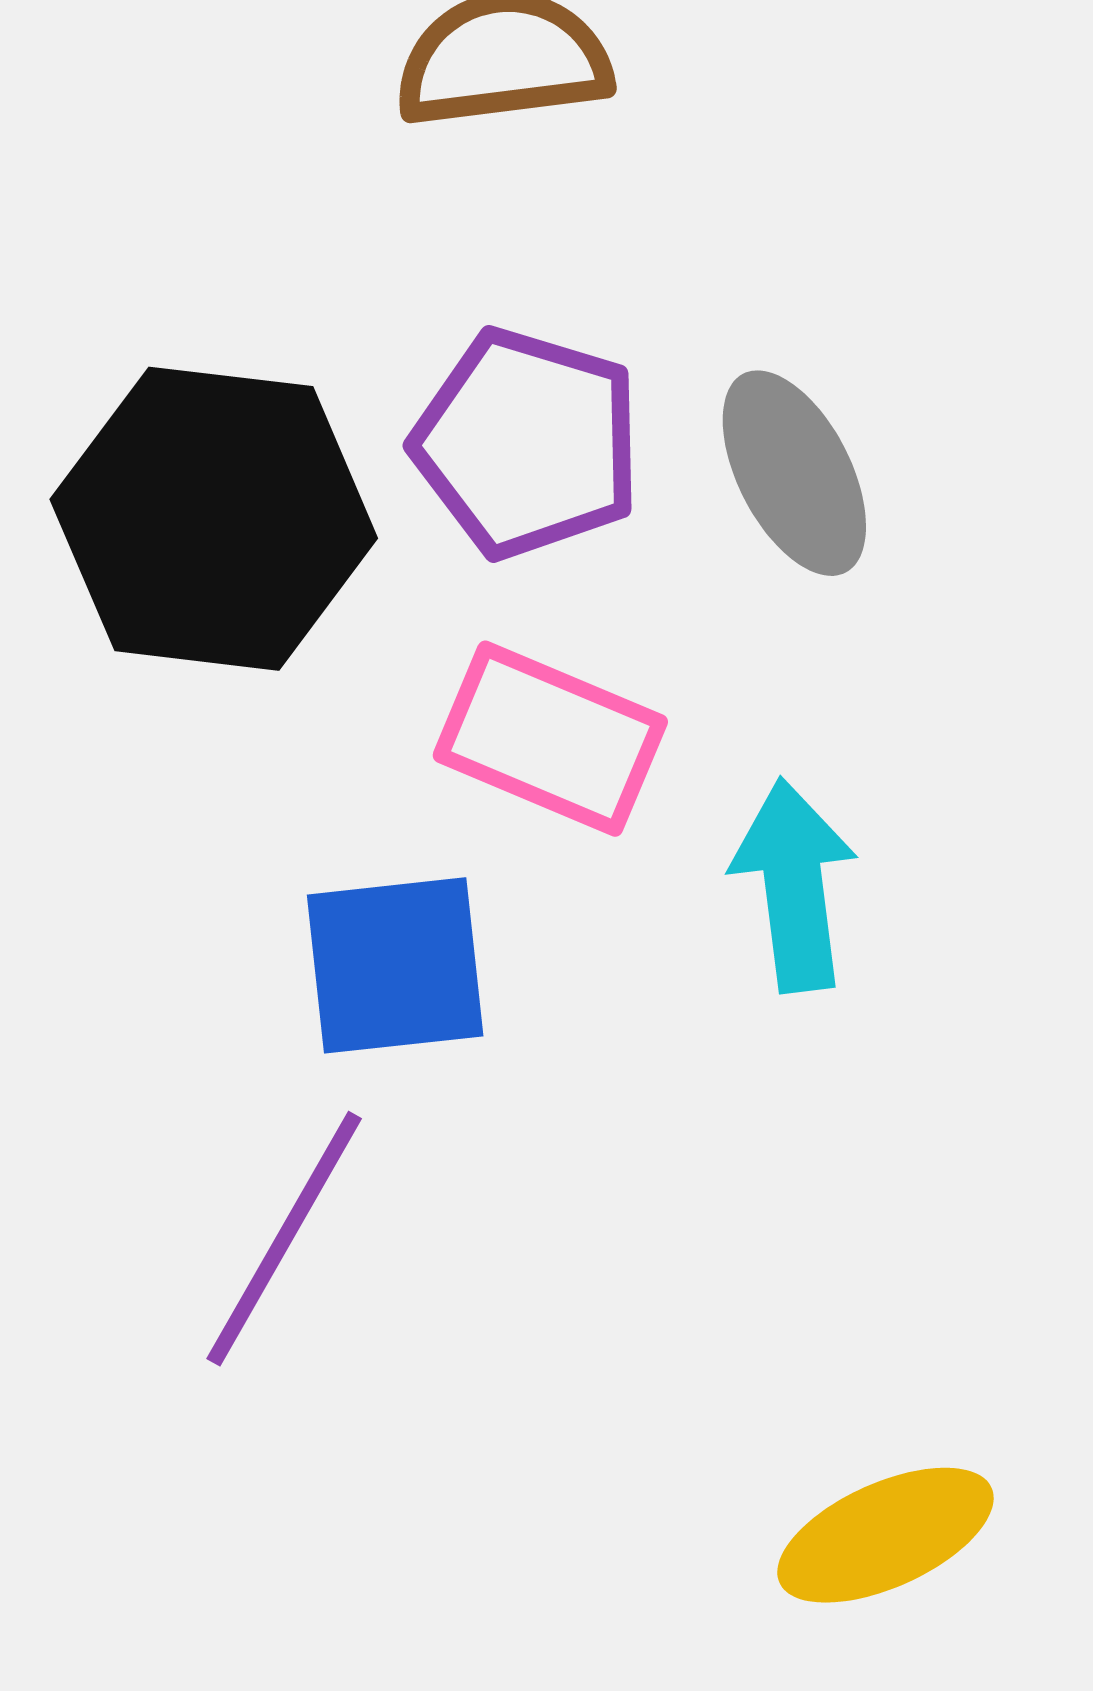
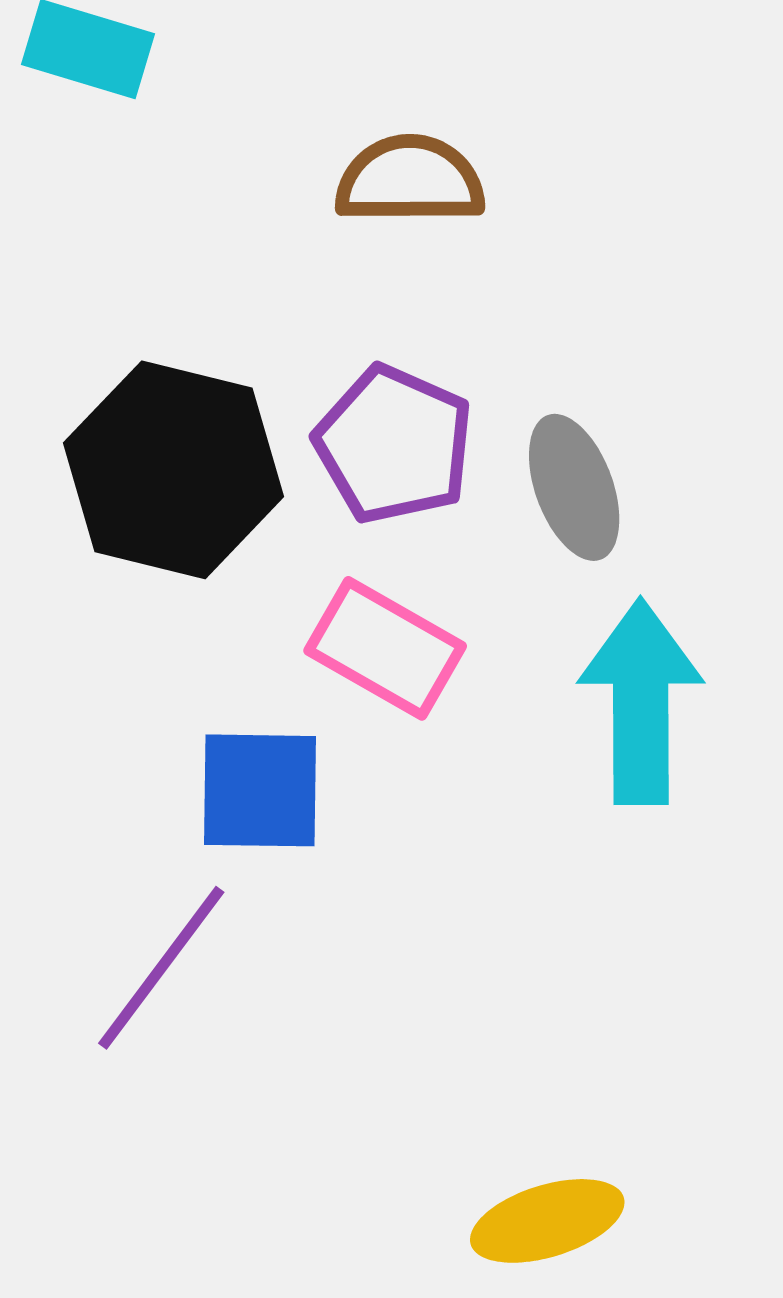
cyan arrow: (794, 885) -> (641, 702), moved, size x1.4

